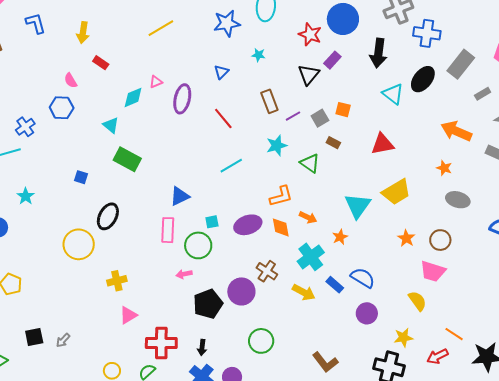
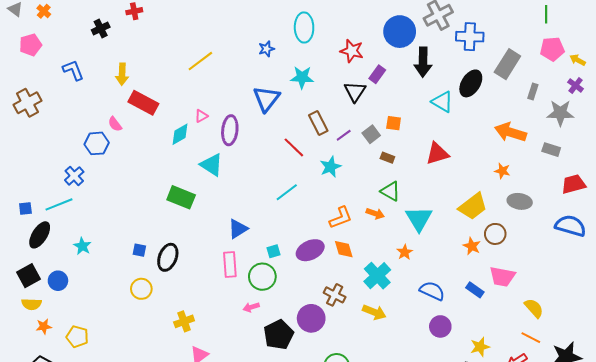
blue circle: (343, 19) -> (400, 32), moved
blue star: (227, 23) -> (266, 49), size x0.6
cyan star: (259, 55) -> (302, 77), size x1.6
red rectangle: (101, 63) -> (143, 103), size x1.8
blue triangle: (221, 72) -> (266, 99), size x1.8
gray rectangle: (483, 94) -> (533, 92), turned -35
blue hexagon: (62, 108) -> (97, 143), moved
red line: (223, 118) -> (294, 147), moved
cyan triangle: (111, 125) -> (212, 165), moved, size x1.4
green triangle: (310, 163) -> (390, 191), moved
blue square: (81, 177) -> (139, 250), moved
yellow trapezoid: (396, 192) -> (473, 206), moved
orange arrow: (308, 217) -> (375, 214), moved
brown circle: (440, 240) -> (495, 234), moved
yellow circle: (79, 244) -> (141, 289), size x0.7
blue rectangle: (335, 285) -> (475, 290), moved
yellow semicircle: (417, 301) -> (534, 308), moved

